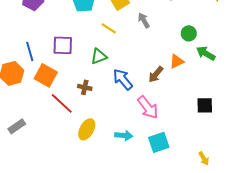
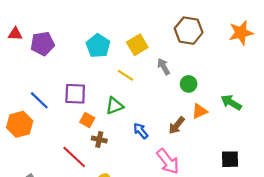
green circle: (189, 33) -> (189, 84), moved
blue line: (30, 51) -> (39, 100), turned -30
orange square: (46, 75) -> (87, 120), moved, size x0.6
blue arrow: (123, 79) -> (141, 131), size x0.7

